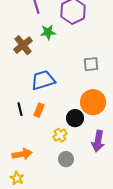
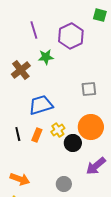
yellow cross: (60, 135) -> (58, 130), moved
purple arrow: (98, 141) -> (96, 166), turned 40
orange arrow: (22, 154) -> (20, 179), turned 30

